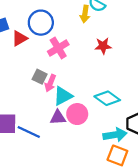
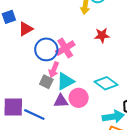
blue circle: (41, 23) -> (46, 49), moved
pink cross: (58, 48) -> (65, 48), moved
gray square: (40, 77) -> (46, 82), moved

